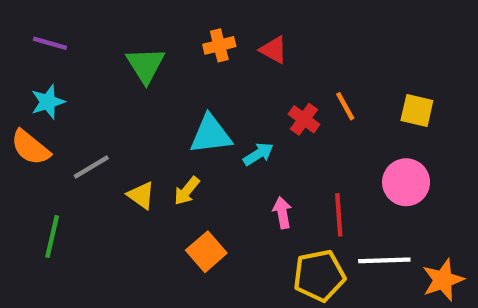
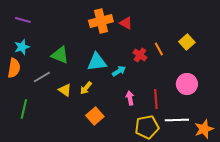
orange cross: (219, 45) -> (101, 21), size x1.6
green triangle: (145, 65) -> (60, 55), moved, turned -36
yellow square: (417, 111) -> (187, 42), moved, turned 35
orange semicircle: (30, 147) -> (14, 68), turned -120

